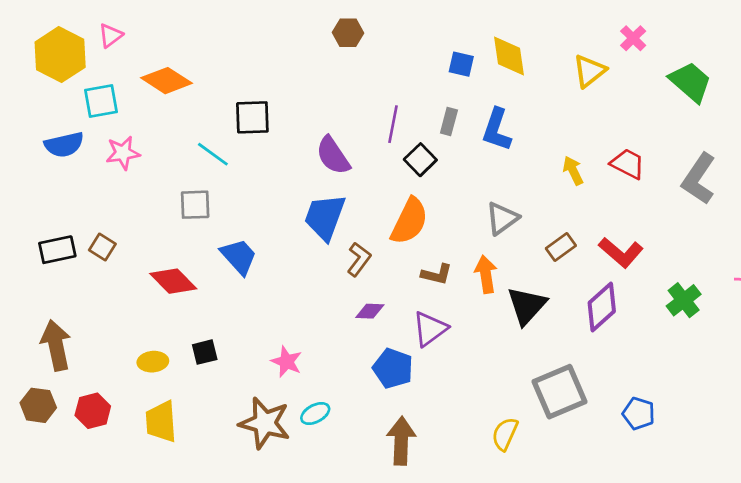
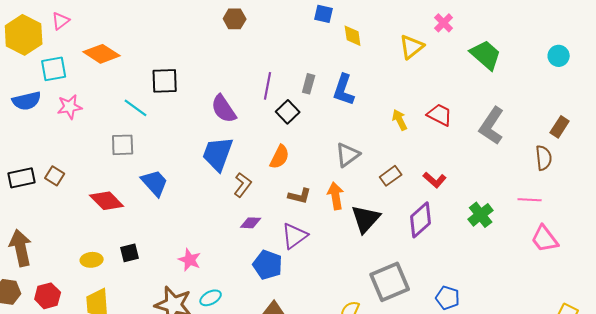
yellow diamond: (509, 56) -> (353, 36), size x0.7
blue square: (461, 64) -> (324, 14), moved
orange semicircle: (409, 221) -> (280, 157), size x0.7
red L-shape: (621, 252) -> (435, 180), size x0.7

